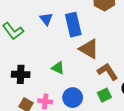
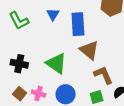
green triangle: (58, 68) -> (56, 63), size x1.6

